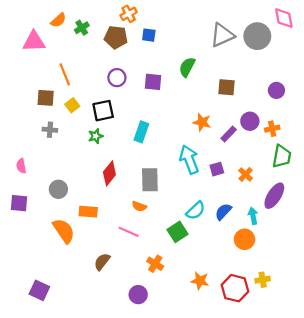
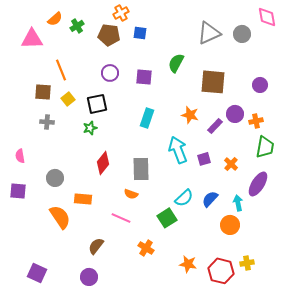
gray circle: (257, 36) -> (242, 34), size x0.7
brown square: (226, 87) -> (213, 82), size x1.5
cyan rectangle: (141, 132) -> (147, 118), moved
purple circle: (138, 295) -> (89, 277), moved

